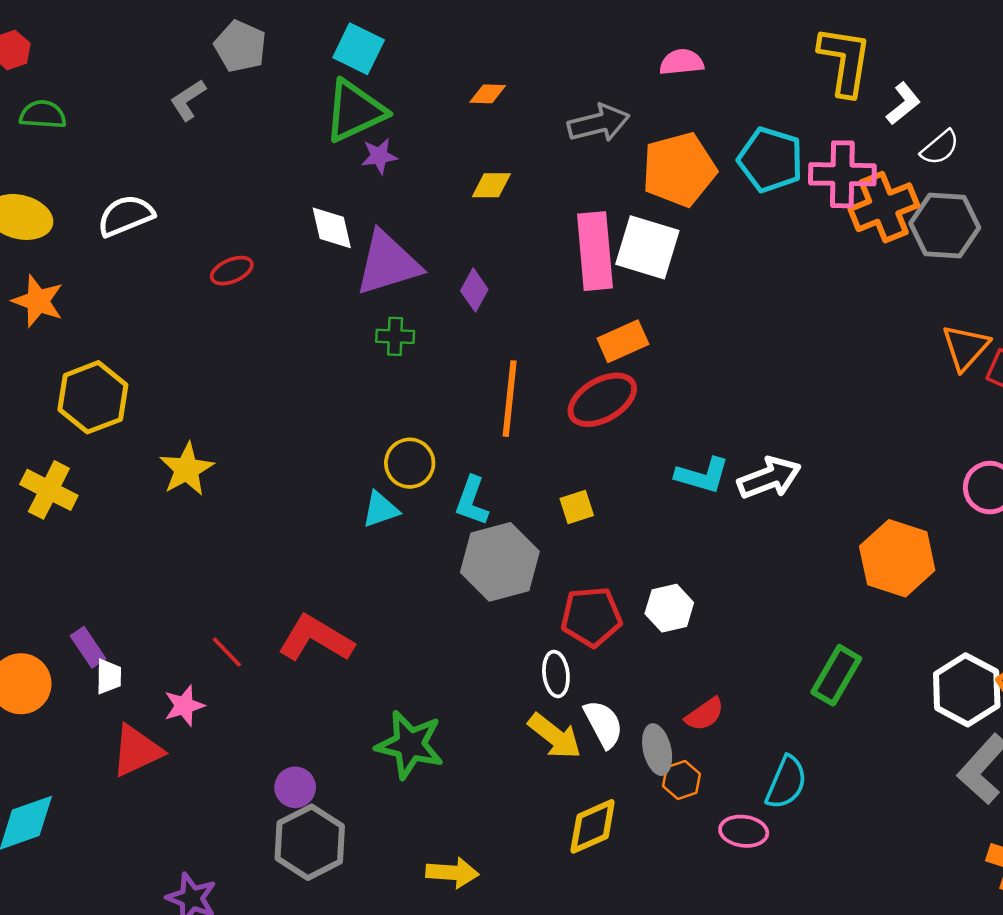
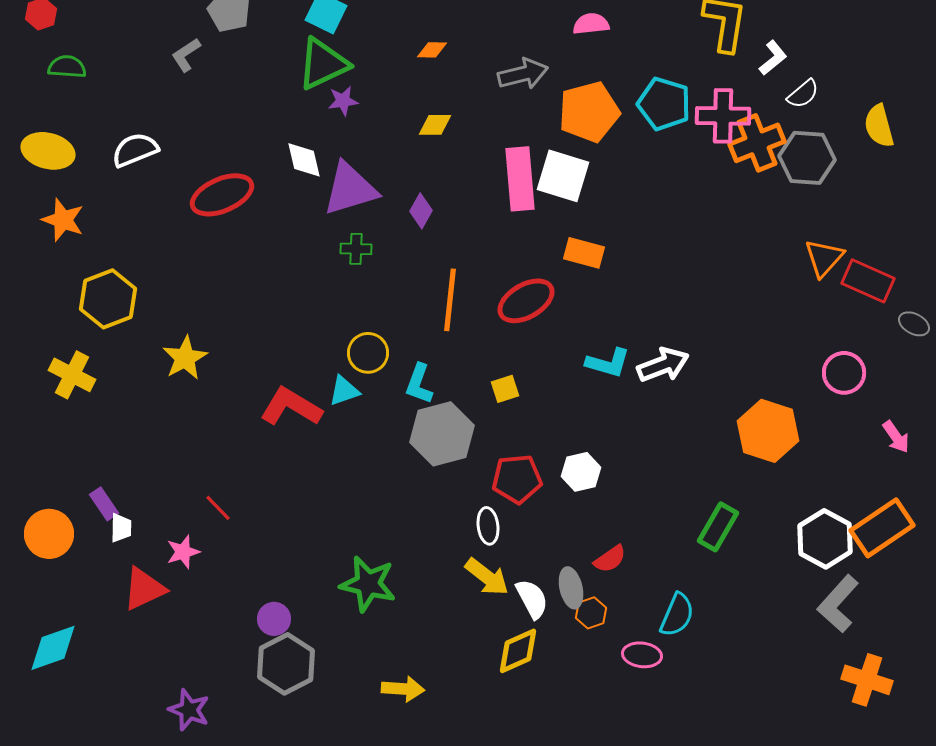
red ellipse: (232, 271) -> (222, 195), size x1.8
orange rectangle: (623, 341) -> (584, 253), moved, turned 39
red L-shape: (316, 639) -> (291, 407), moved
white semicircle: (603, 724) -> (532, 599), moved

